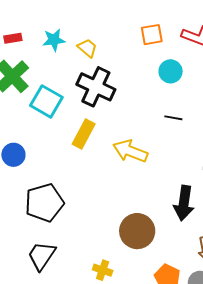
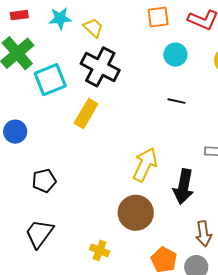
cyan square: (46, 101) -> (50, 80), turned 36
yellow arrow: (130, 151) -> (145, 165), moved, turned 92
black pentagon: (44, 203) -> (44, 181), size x0.6

